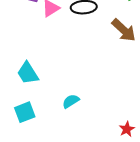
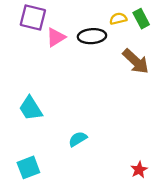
cyan square: (25, 112) -> (28, 167), moved

